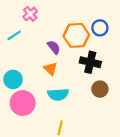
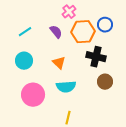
pink cross: (30, 14) -> (69, 12), moved
purple semicircle: (54, 47) -> (56, 32), moved
cyan circle: (13, 79) -> (24, 61), moved

